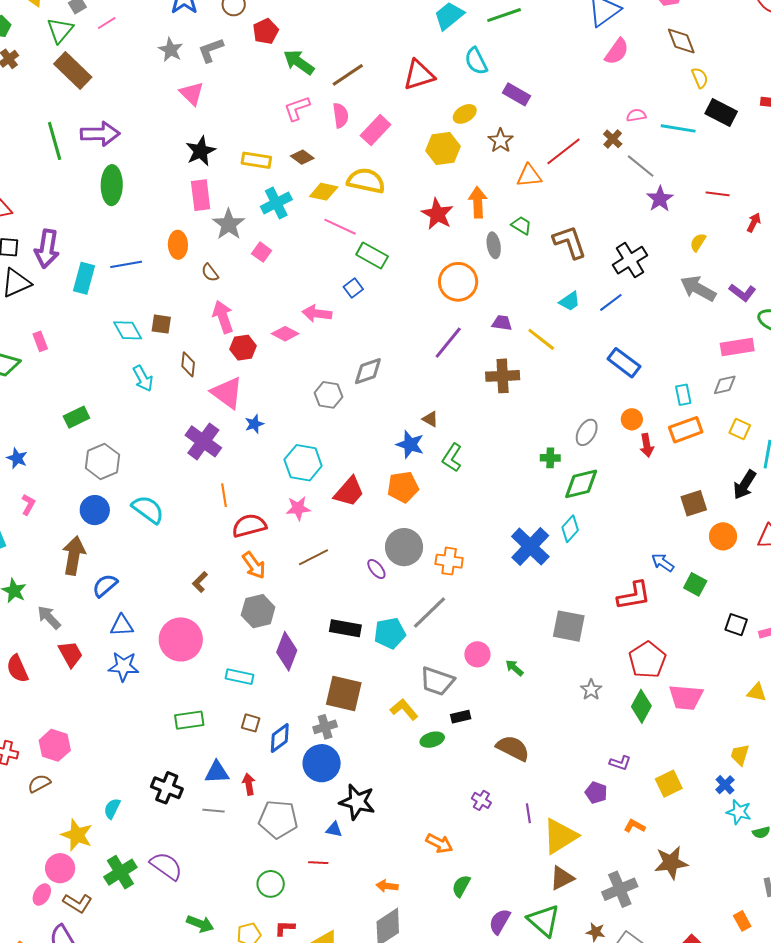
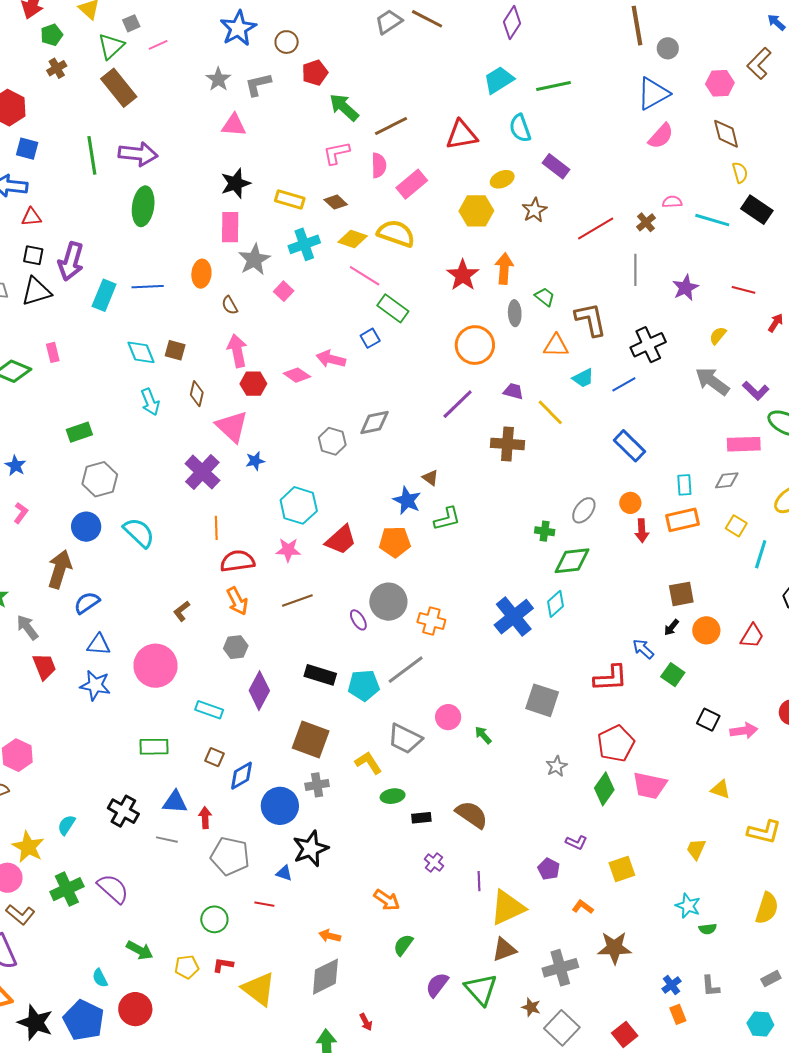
pink triangle: (192, 93) -> (234, 125), turned -48
gray line: (641, 166) -> (635, 270), moved, turned 44
orange triangle: (529, 176) -> (556, 346), moved
green L-shape: (452, 458) -> (447, 519), turned -144
black arrow: (745, 485) -> (671, 627), moved, size x0.6
gray hexagon: (258, 611) -> (236, 647), size x0.7
black rectangle: (461, 717) -> (421, 818), moved
gray cross: (325, 727) -> (317, 785), moved
blue cross: (725, 785) -> (671, 985), moved
black star: (357, 802) -> (311, 849), turned 30

